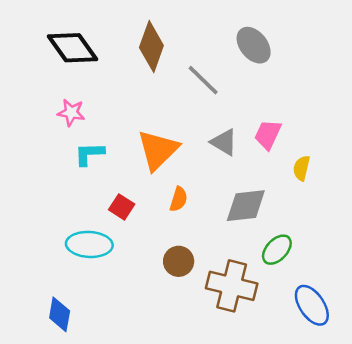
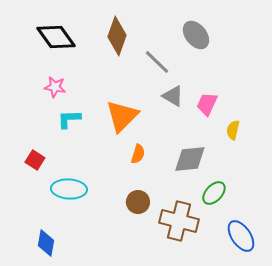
gray triangle: (224, 142) -> (173, 96), moved
red square: (122, 207) -> (35, 160), moved

